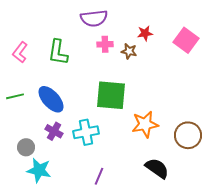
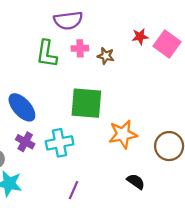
red star: (145, 33) -> (140, 37), moved
green L-shape: (58, 52) -> (47, 54), moved
black semicircle: (157, 168) -> (136, 182), size x0.7

